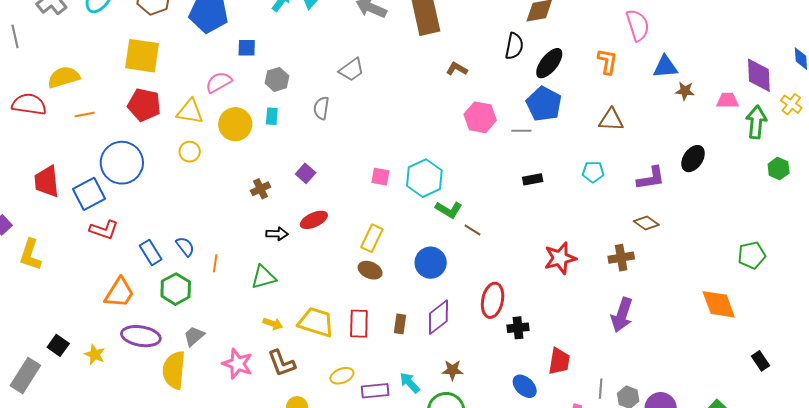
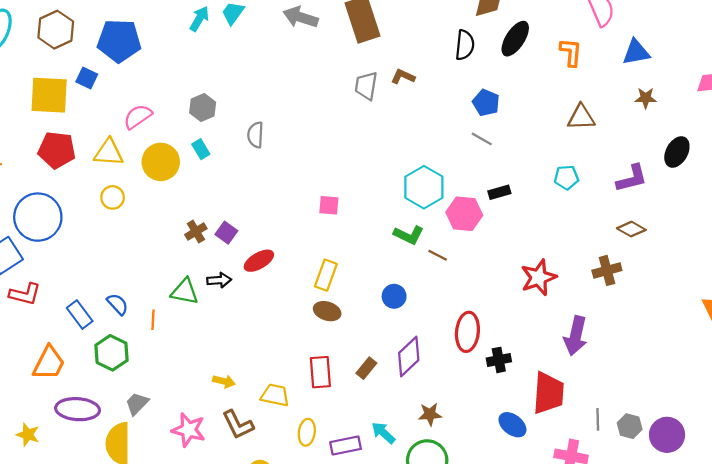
blue square: (247, 48) -> (87, 78), moved, turned 30
black ellipse: (549, 63) -> (515, 39), moved
gray trapezoid: (352, 70) -> (366, 86), moved, turned 140
brown star: (685, 91) -> (646, 98), moved
blue pentagon: (544, 104) -> (486, 103), moved, size x0.7
cyan rectangle: (272, 116) -> (201, 149), turned -30
pink hexagon: (480, 117) -> (464, 214), moved
gray line: (521, 131) -> (482, 139), turned 36
purple square: (306, 173) -> (226, 233), moved
cyan hexagon: (424, 178) -> (424, 187), moved
blue circle: (431, 263) -> (394, 296), size x0.7
green triangle: (263, 277) -> (185, 292), moved, turned 32
purple arrow: (622, 315) -> (576, 336), moved
yellow trapezoid: (316, 322) -> (275, 395), moved, size x0.7
brown rectangle: (400, 324) -> (366, 368), turned 36
red trapezoid: (559, 361) -> (548, 393), size x1.4
yellow ellipse: (342, 376) -> (307, 432), turned -55

